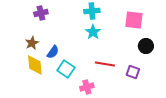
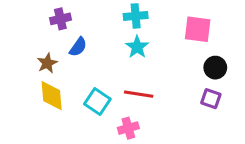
blue semicircle: (53, 52) -> (78, 47), moved
red line: (105, 64) -> (139, 94), moved
purple square: (133, 72) -> (211, 99), moved

